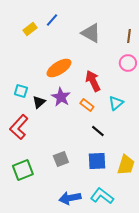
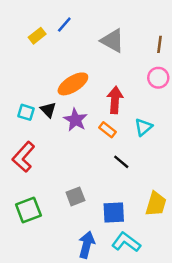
red arrow: (93, 81) -> (115, 100), turned 30
black triangle: (39, 102) -> (48, 110), moved, turned -32
blue square: (97, 161) -> (114, 212), moved
blue arrow: (70, 198) -> (87, 245), turned 115

